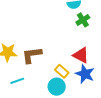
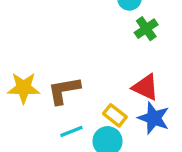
cyan line: (17, 81) -> (71, 131), moved

